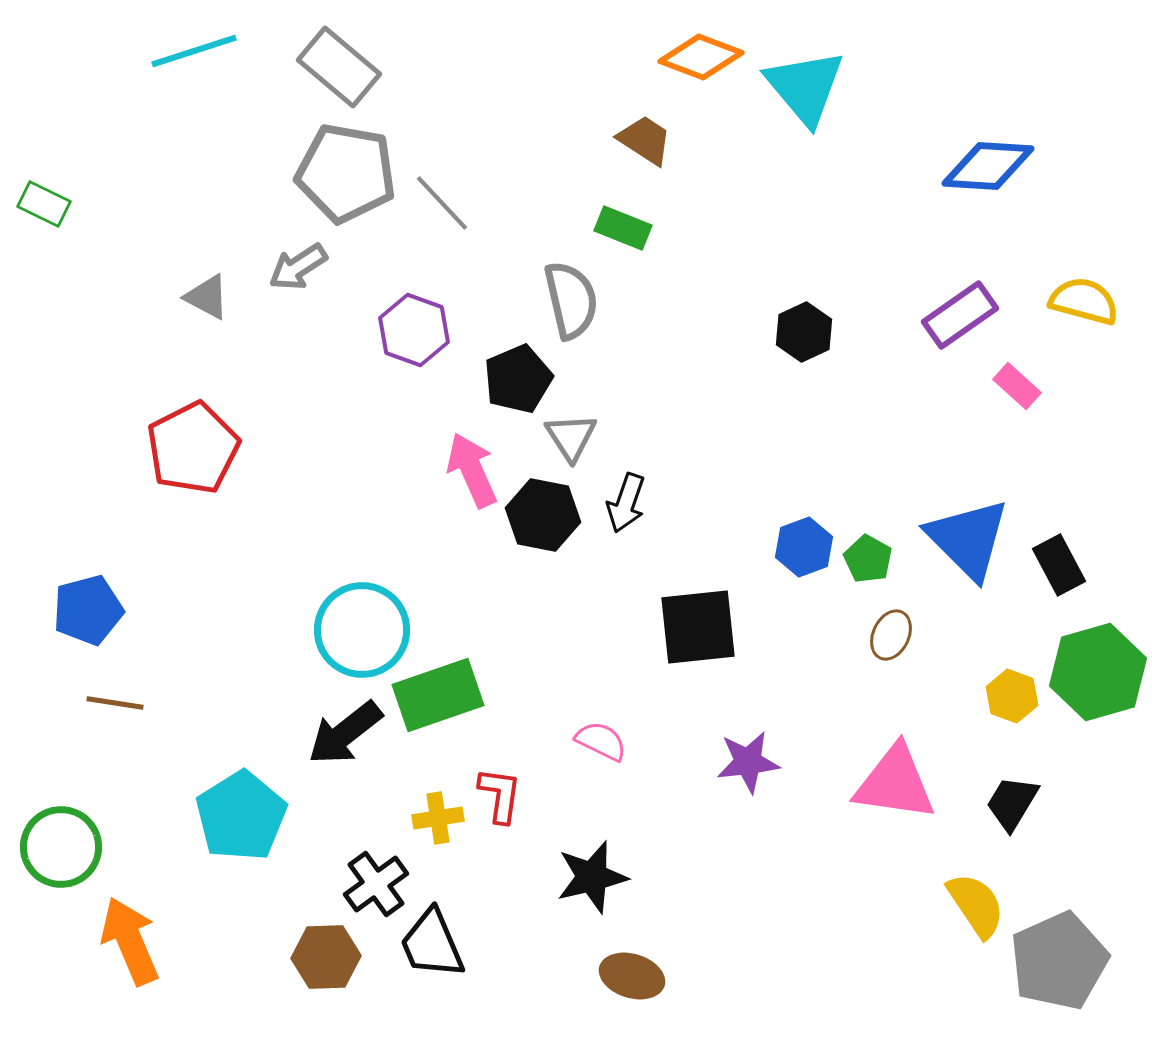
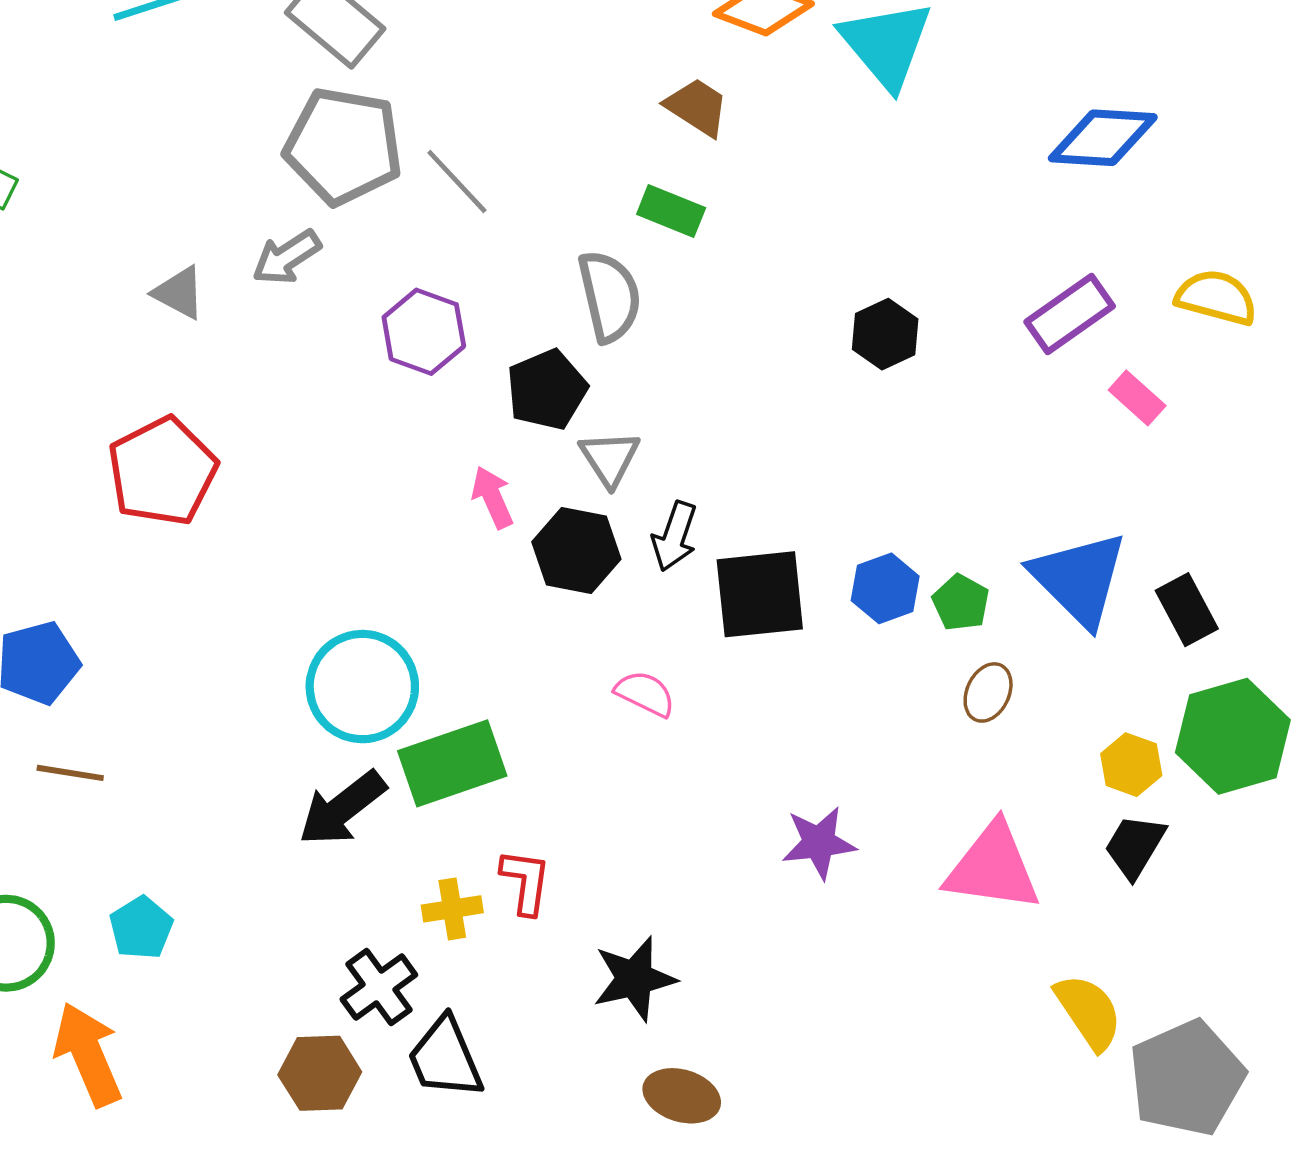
pink arrow: (472, 470) -> (492, 497), size x0.7
black square: (698, 627) -> (760, 594), moved
pink semicircle: (601, 741) -> (645, 694), moved
black trapezoid: (1012, 803) -> (1135, 846), moved
cyan pentagon: (241, 816) -> (141, 928), moved, size x0.6

